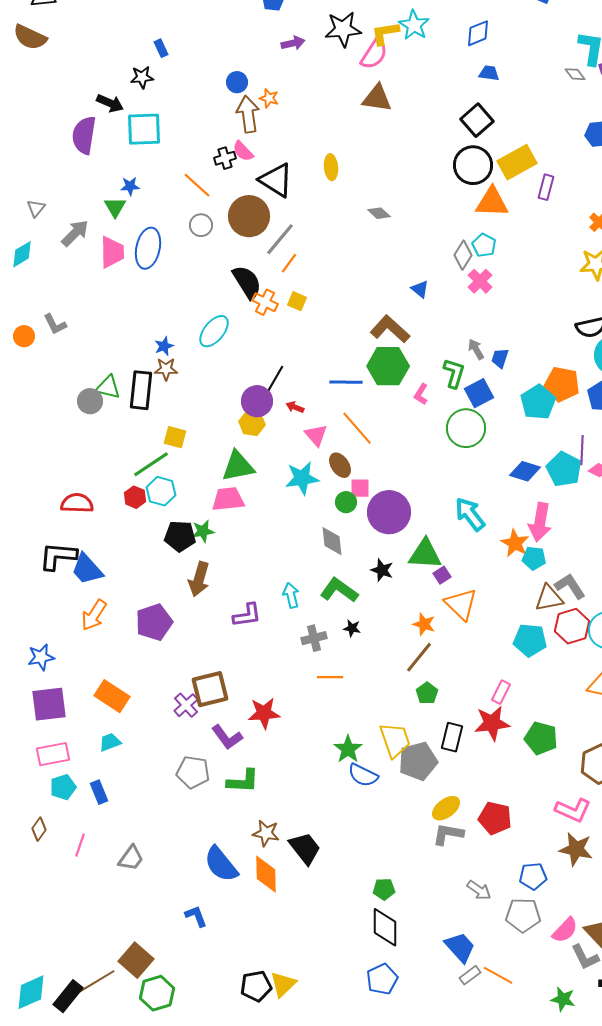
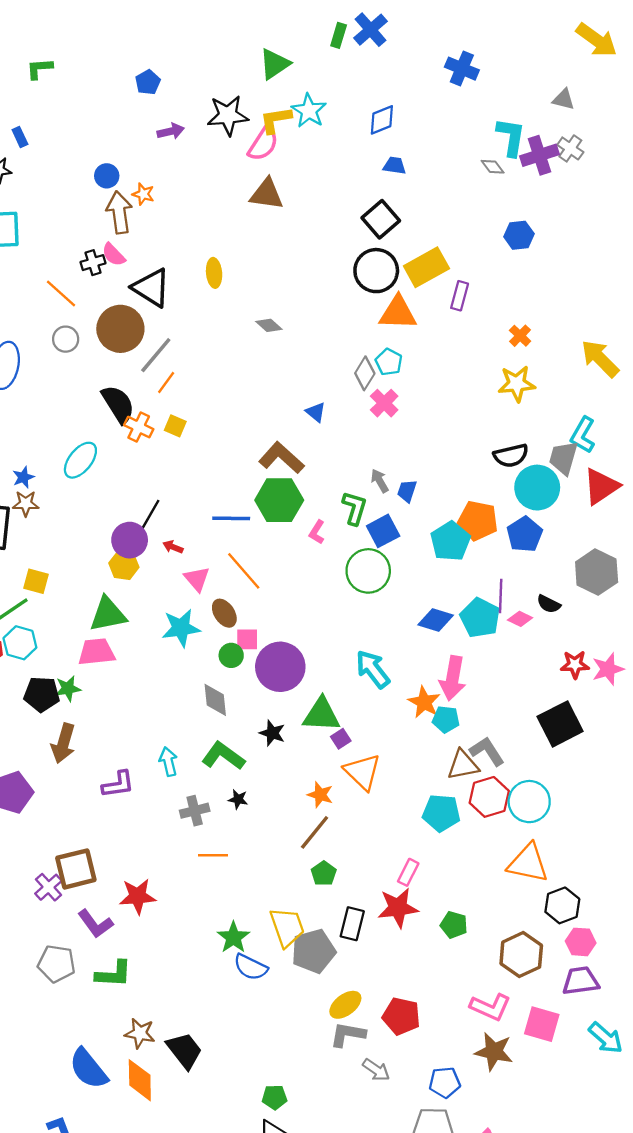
green pentagon: (541, 738) -> (454, 925), size x0.7
gray arrow: (479, 890) -> (376, 1070), moved

